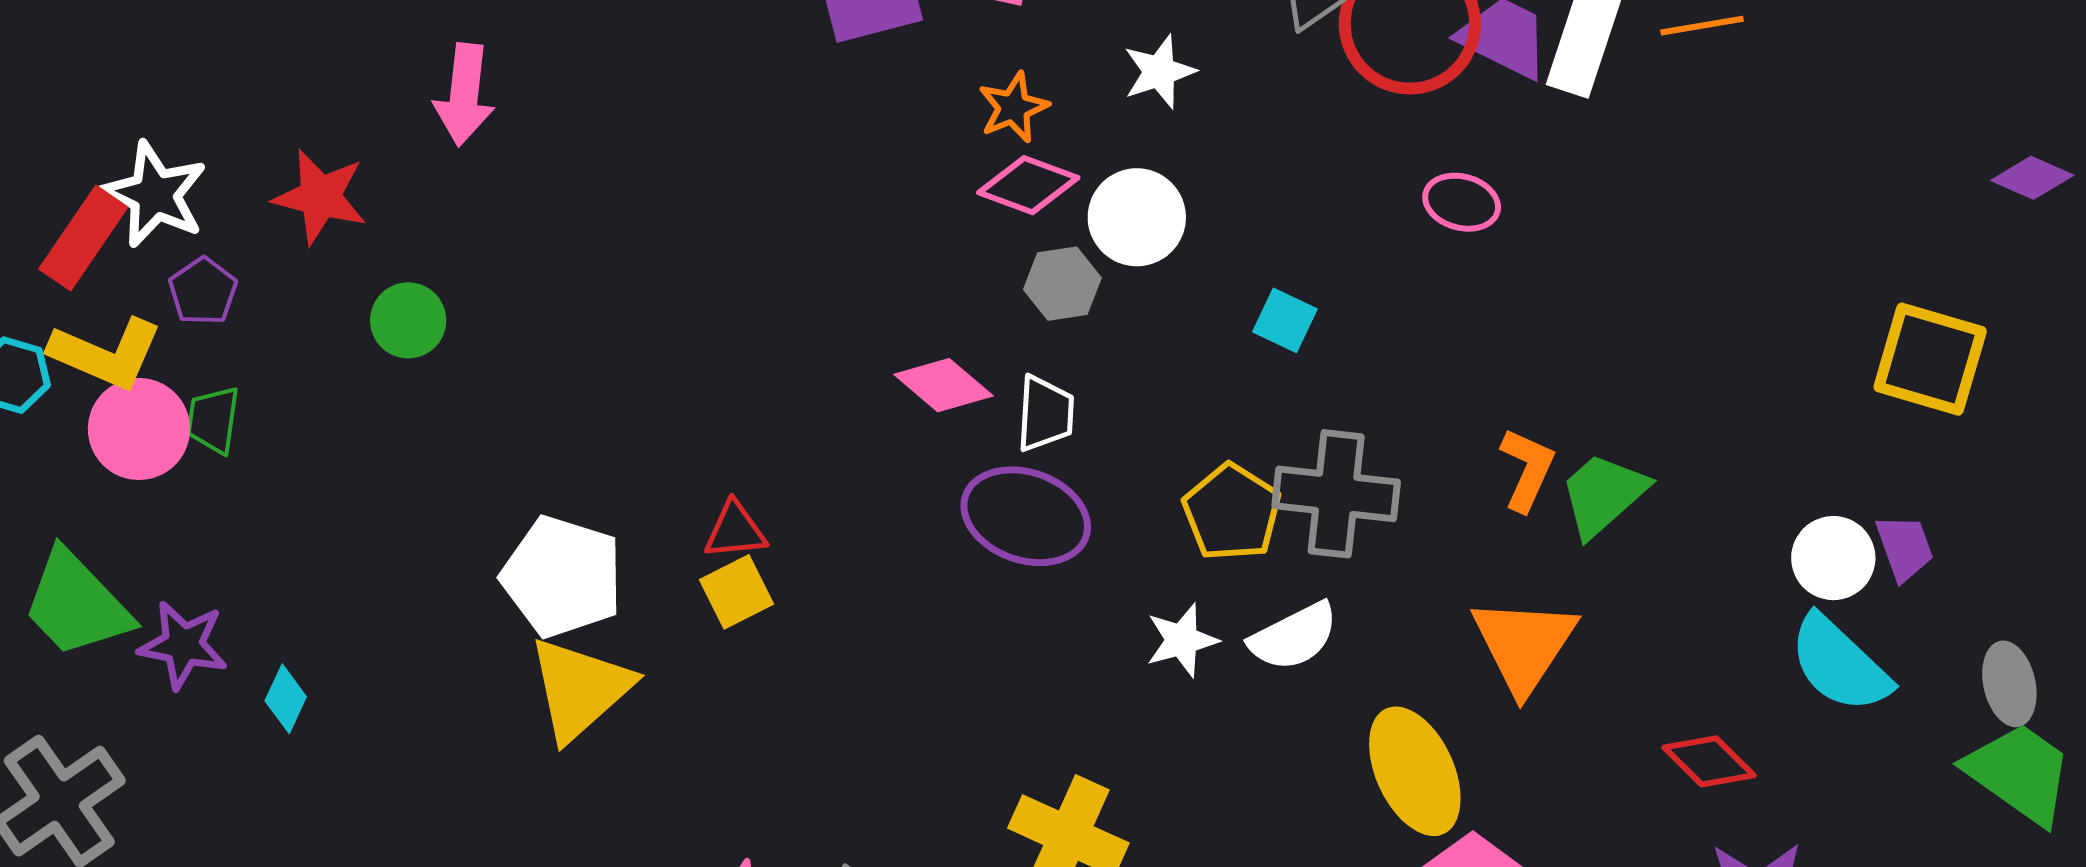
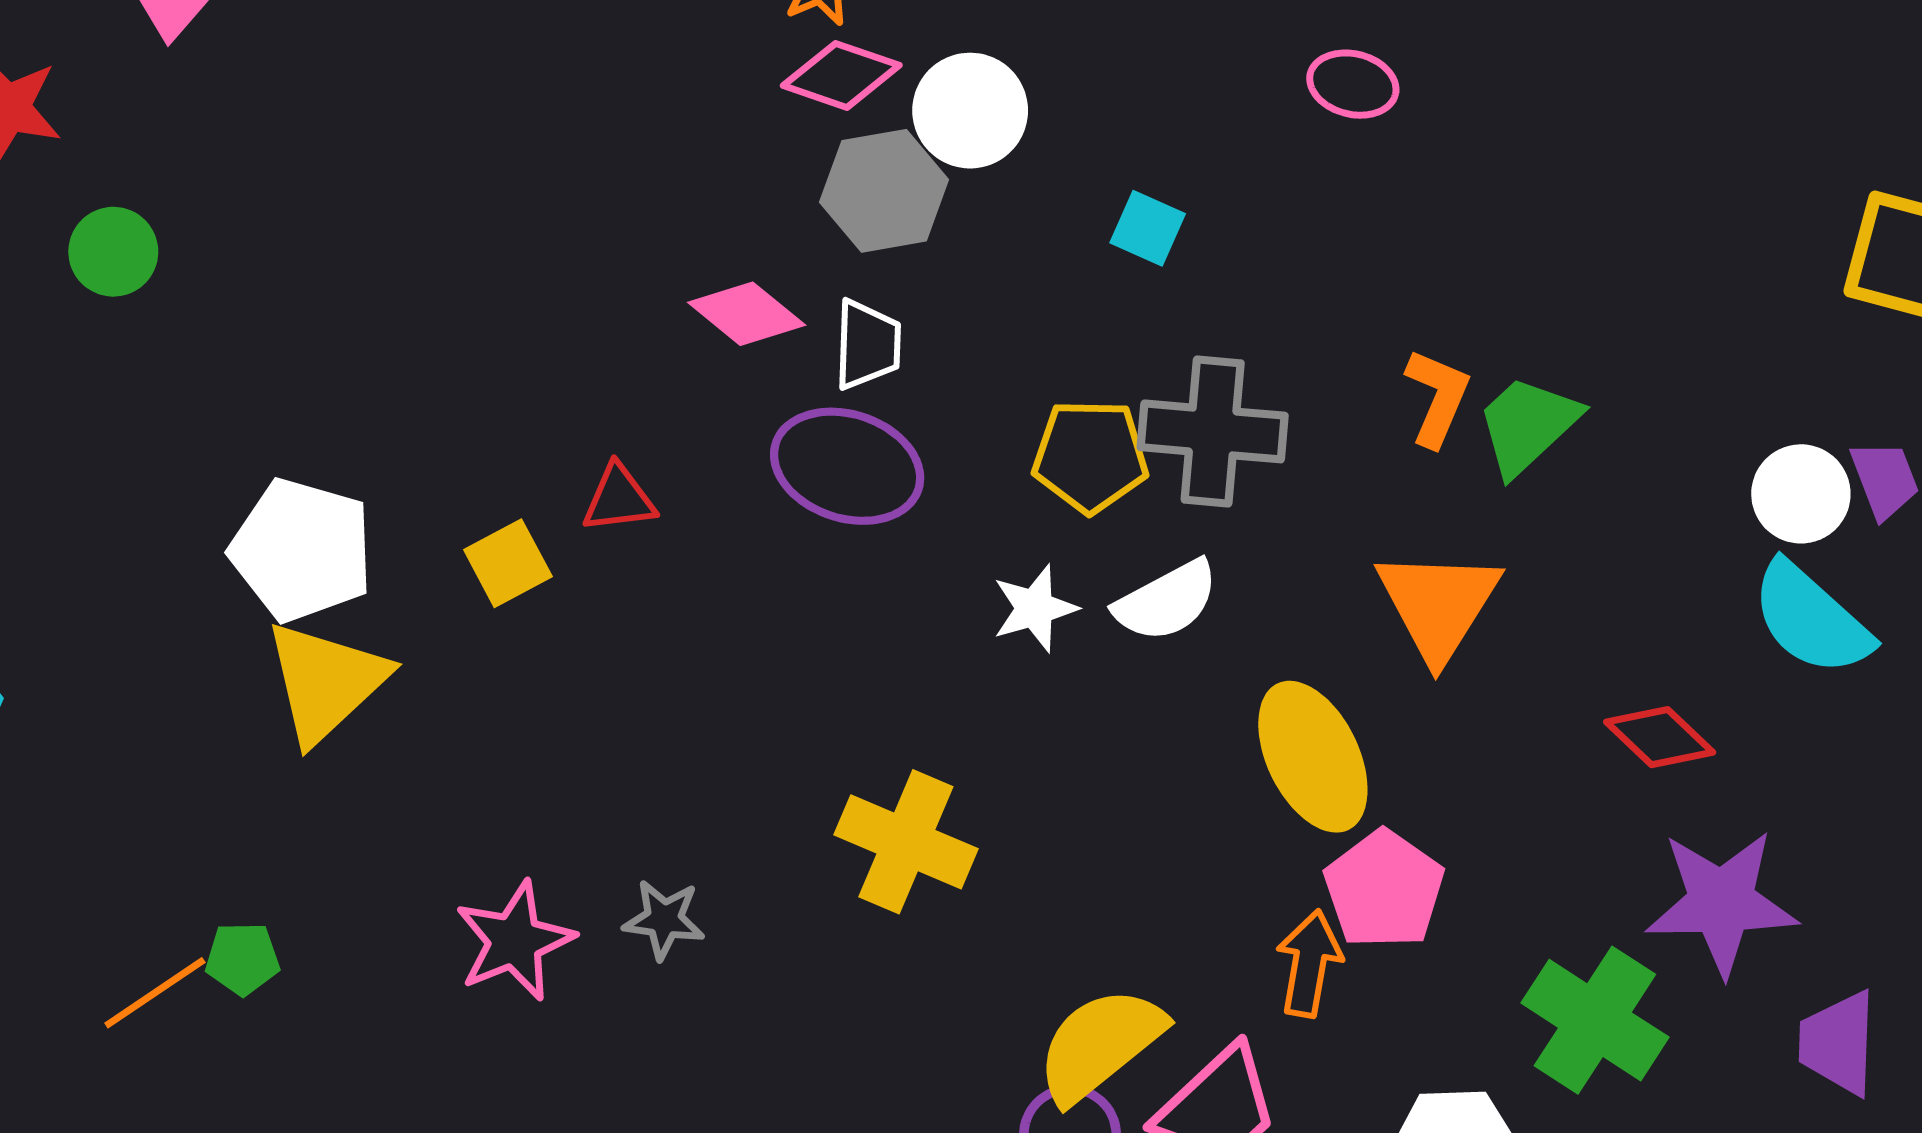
gray hexagon: (1062, 284) -> (884, 191), size x1.4
yellow pentagon: (1232, 512) -> (1090, 456), turned -30
red triangle: (735, 530) -> (619, 499), moved

